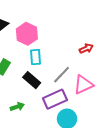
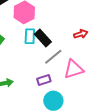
black rectangle: (32, 80) -> (43, 38), moved
purple rectangle: (55, 99) -> (44, 80), size x0.6

